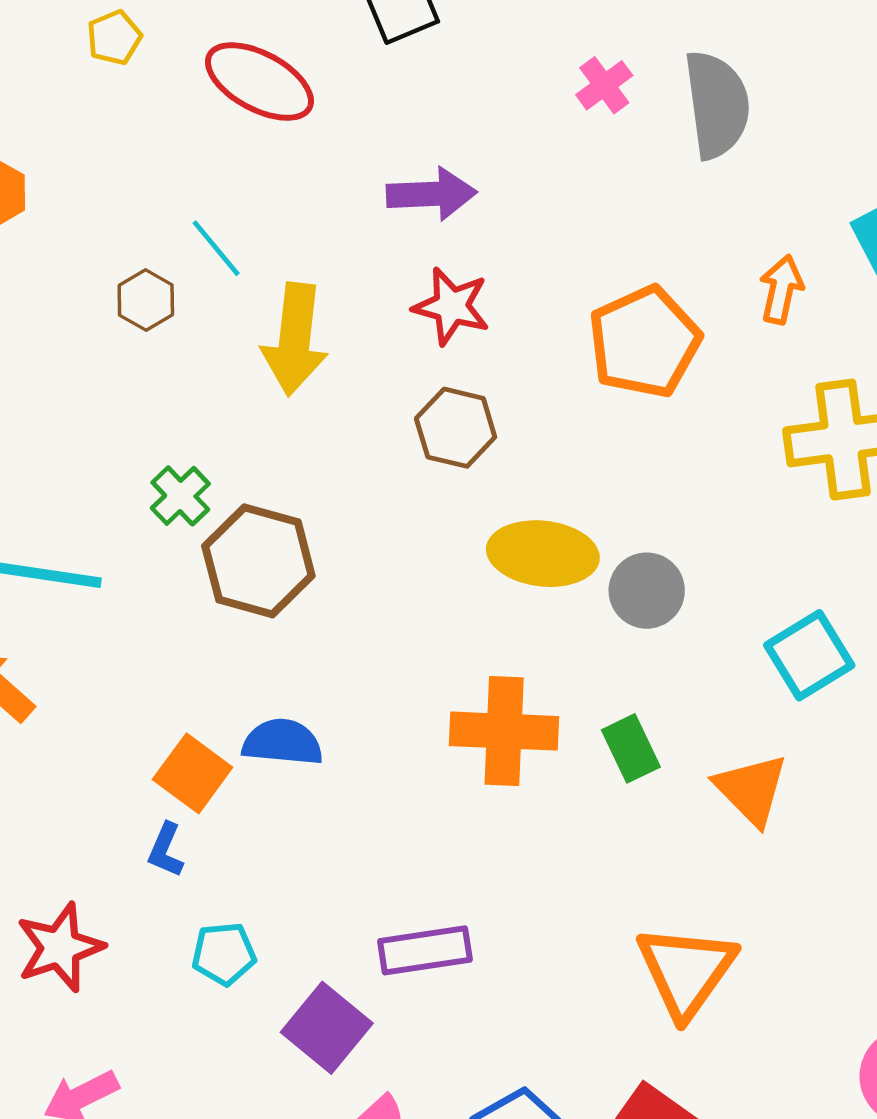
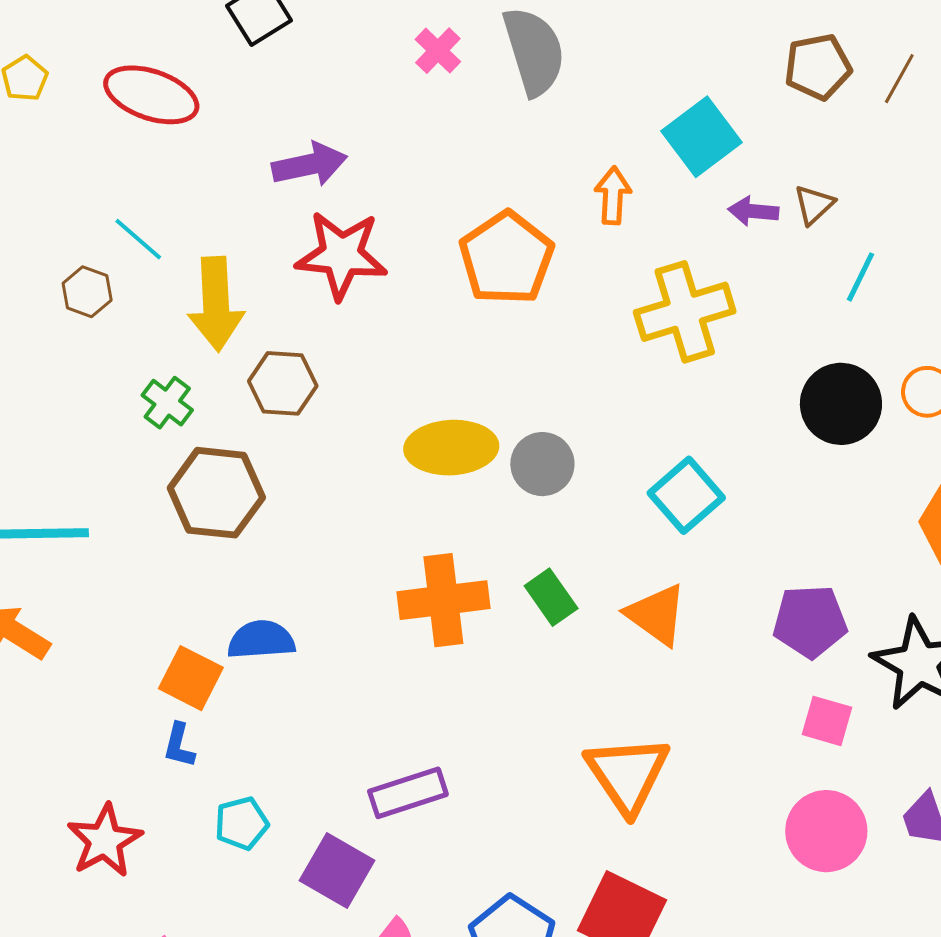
red star: (451, 306) -> (341, 255), size x1.4
brown hexagon: (456, 428) -> (283, 383), moved
green cross: (180, 496) -> (167, 403), moved

